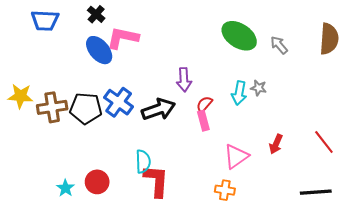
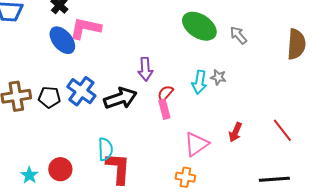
brown semicircle: (329, 39) -> (296, 44), moved
black pentagon: (86, 108) -> (49, 97), size x0.7

